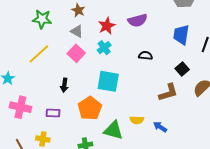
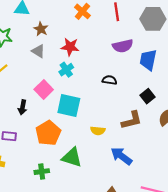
purple semicircle: (138, 20) -> (123, 46), moved
red star: (107, 26) -> (70, 47), turned 30
pink square: (76, 53) -> (44, 89), moved
yellow semicircle: (137, 120) -> (98, 131), moved
blue arrow: (160, 127) -> (121, 156), size x1.5

